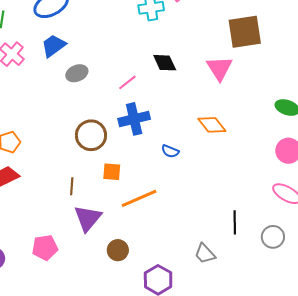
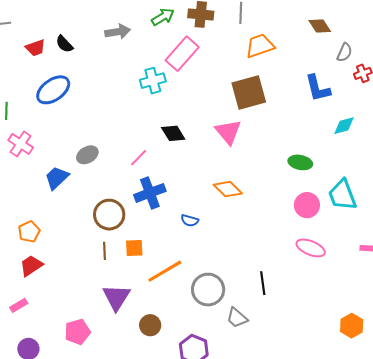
blue trapezoid: (54, 46) -> (57, 178), moved
brown line: (72, 186) -> (104, 251), moved
gray circle: (273, 237) -> (208, 290), moved, size x1.4

